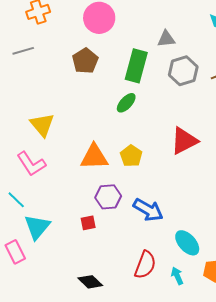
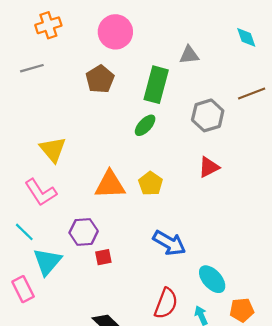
gray hexagon: (183, 71) -> (208, 115), moved
red triangle: (184, 141) -> (209, 167), size x0.7
purple hexagon: (108, 197) -> (84, 232), moved

